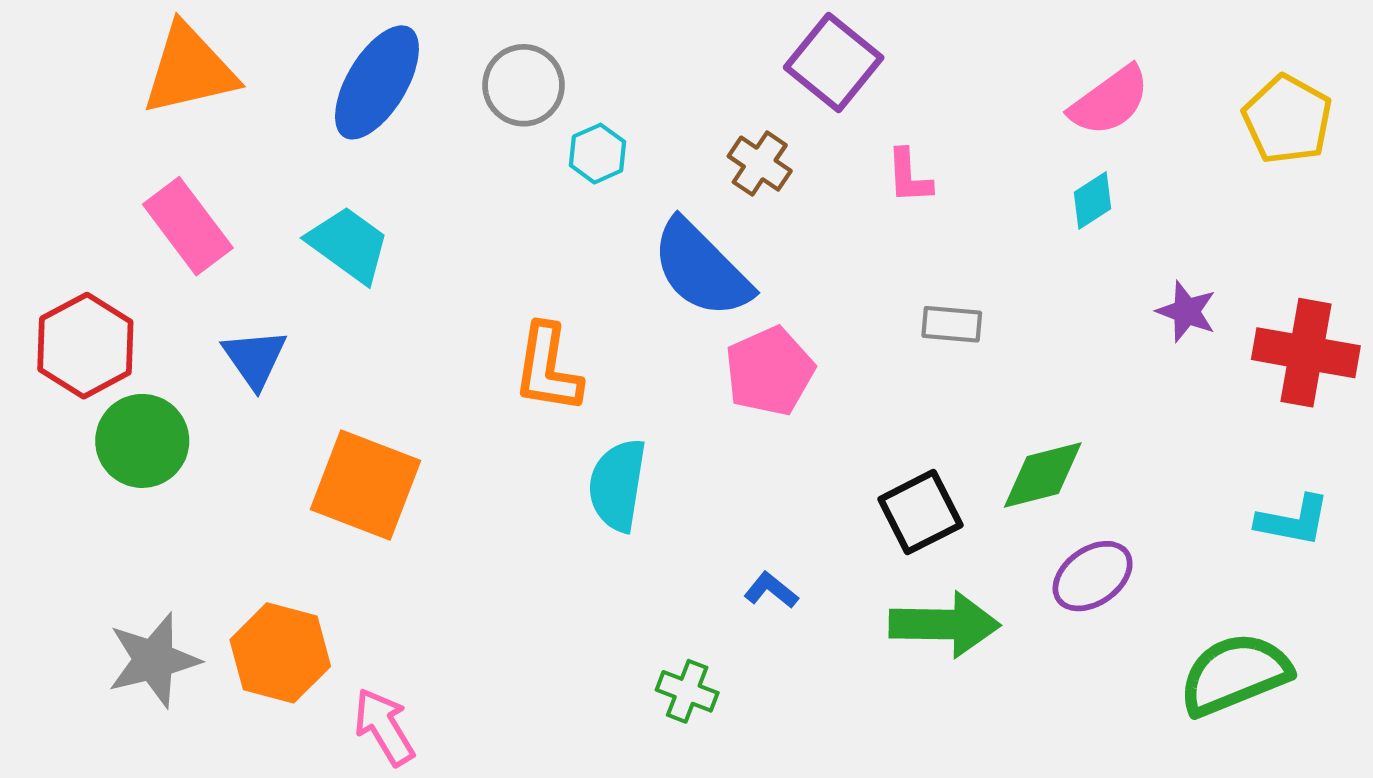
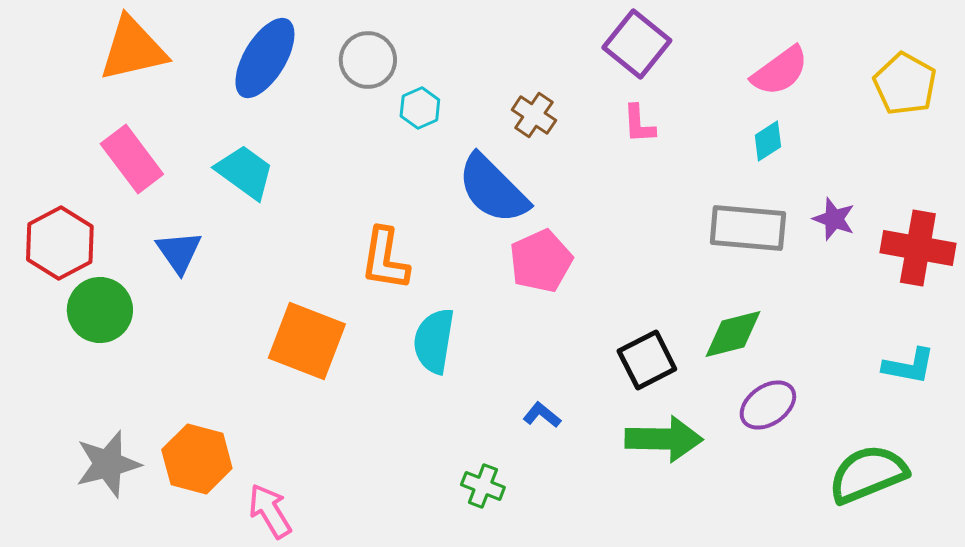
purple square: (834, 63) -> (637, 44), moved
gray rectangle: (952, 324) -> (748, 228), moved, size x1.8
orange square: (366, 485) -> (307, 341), moved

